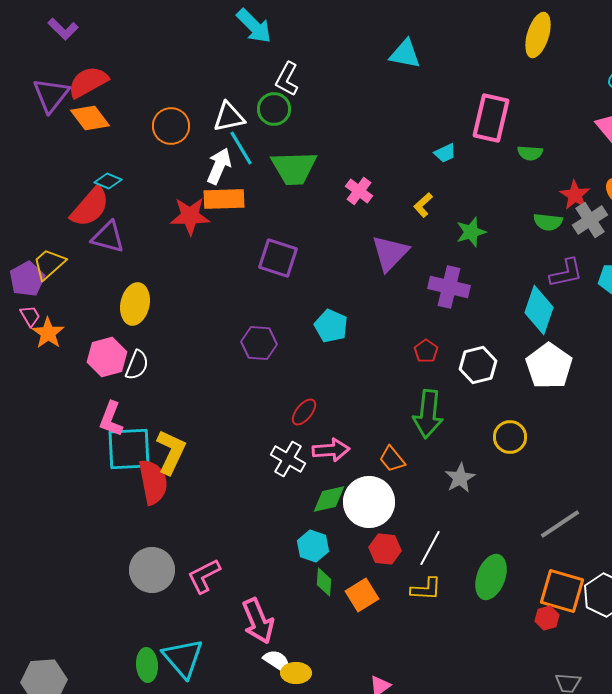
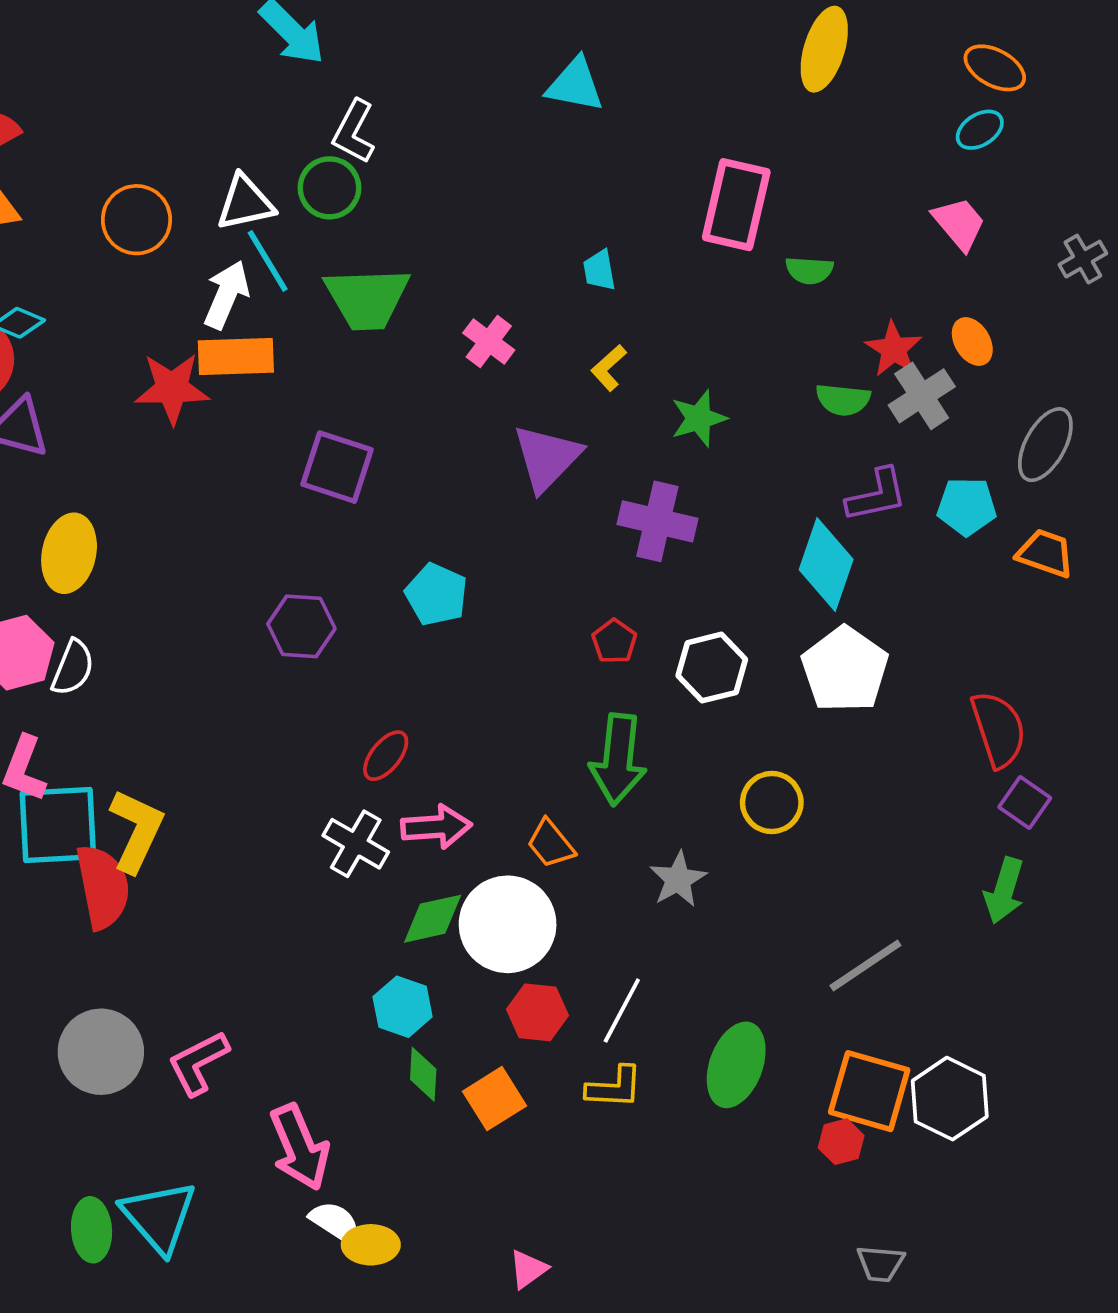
cyan trapezoid: (445, 153) -> (599, 270), moved, turned 105

